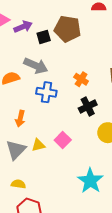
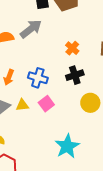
gray arrow: (36, 66) -> (31, 29), turned -70
blue cross: (46, 92) -> (38, 78), moved

